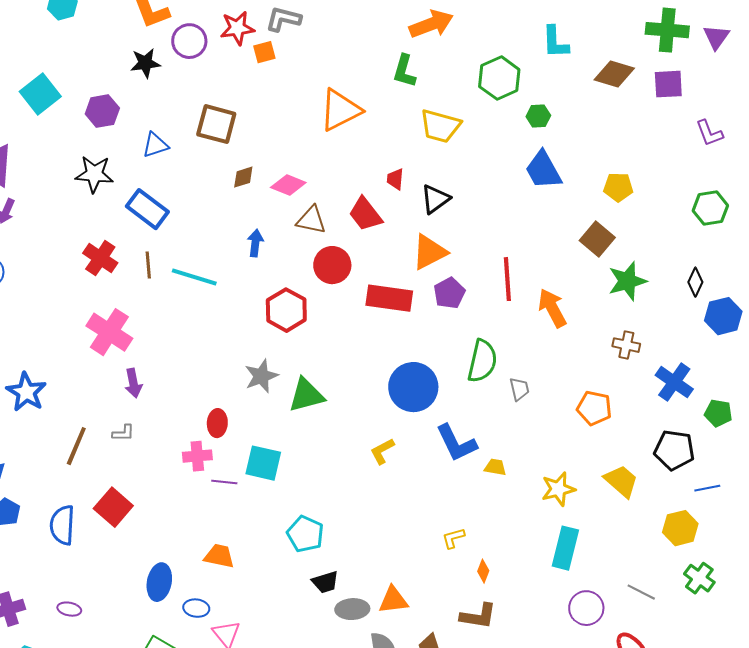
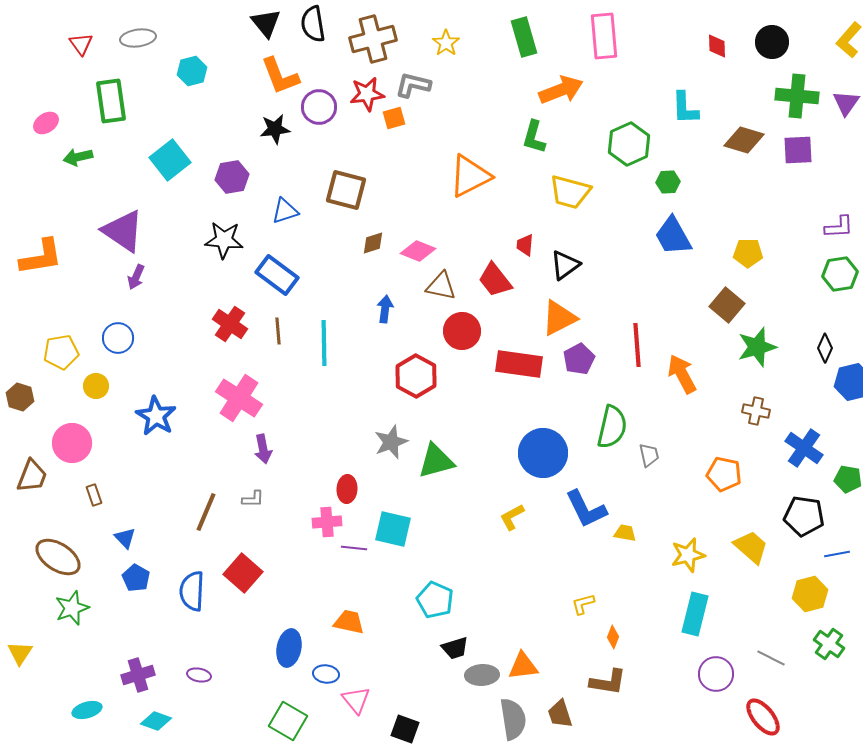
purple L-shape: (709, 133) -> (839, 227), moved, turned -72
cyan line: (194, 277) -> (324, 343), turned 72
blue star: (26, 392) -> (156, 416), moved

